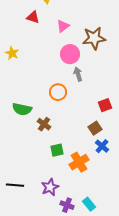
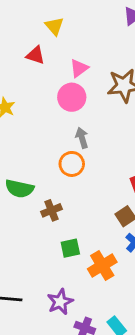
pink circle: (70, 54) -> (72, 97), moved
gray arrow: (78, 74) -> (82, 138), moved
brown cross: (44, 124) -> (51, 210), turned 32

